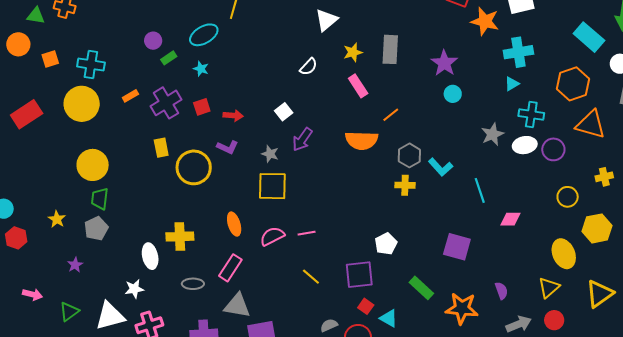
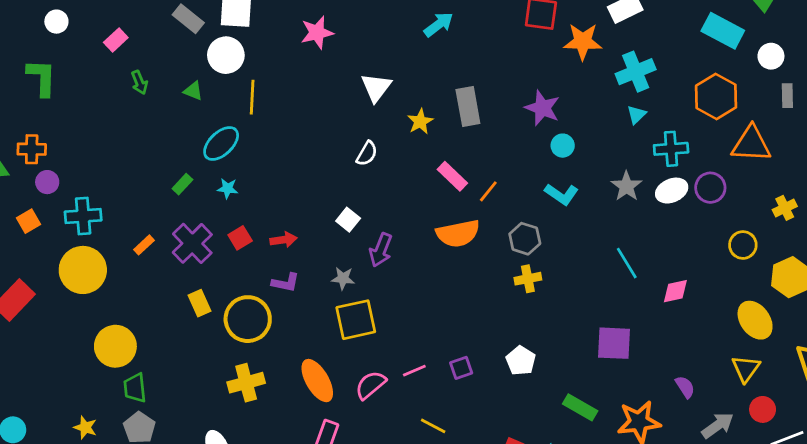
purple circle: (153, 41) -> (47, 182), moved
pink rectangle: (358, 86) -> (452, 176), moved
cyan L-shape: (441, 167) -> (562, 194), moved
orange ellipse: (234, 224) -> (317, 381), size x1.4
yellow cross: (180, 237) -> (246, 383), moved
purple square: (359, 275) -> (461, 368), moved, size x0.6

